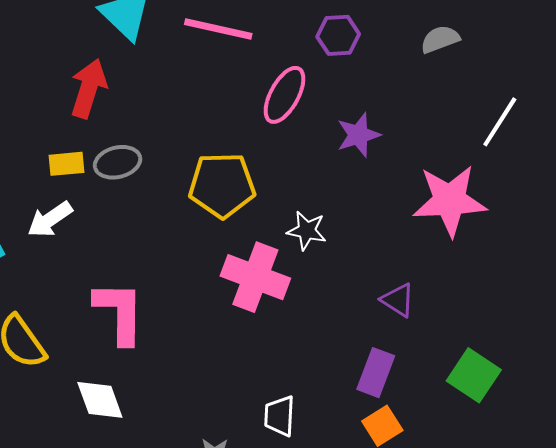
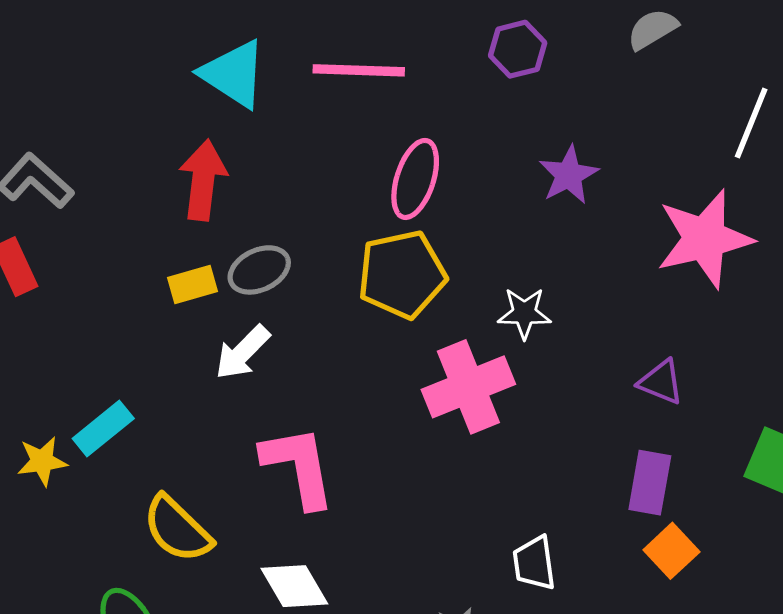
pink ellipse: (284, 95) -> (415, 179), moved
white arrow: (50, 219) -> (243, 352), moved
pink cross: (255, 277) -> (468, 387), turned -32

